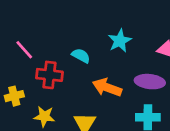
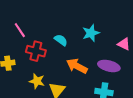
yellow star: (44, 116) -> (37, 81), moved

